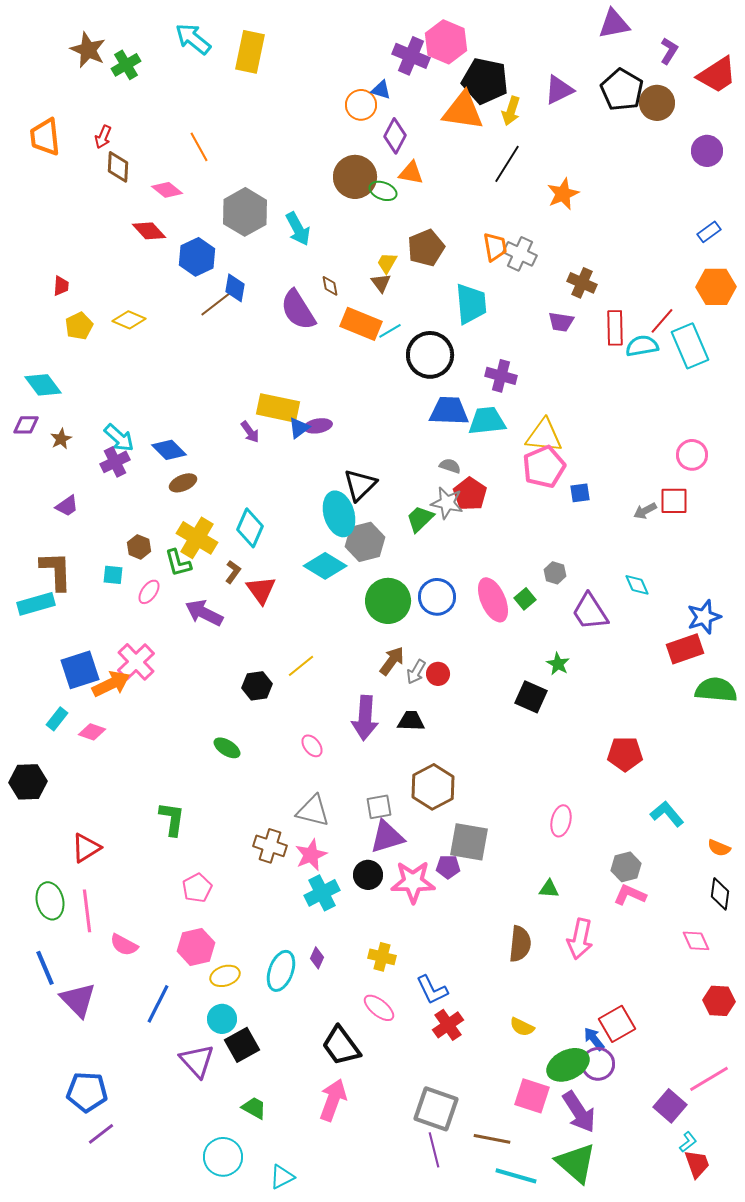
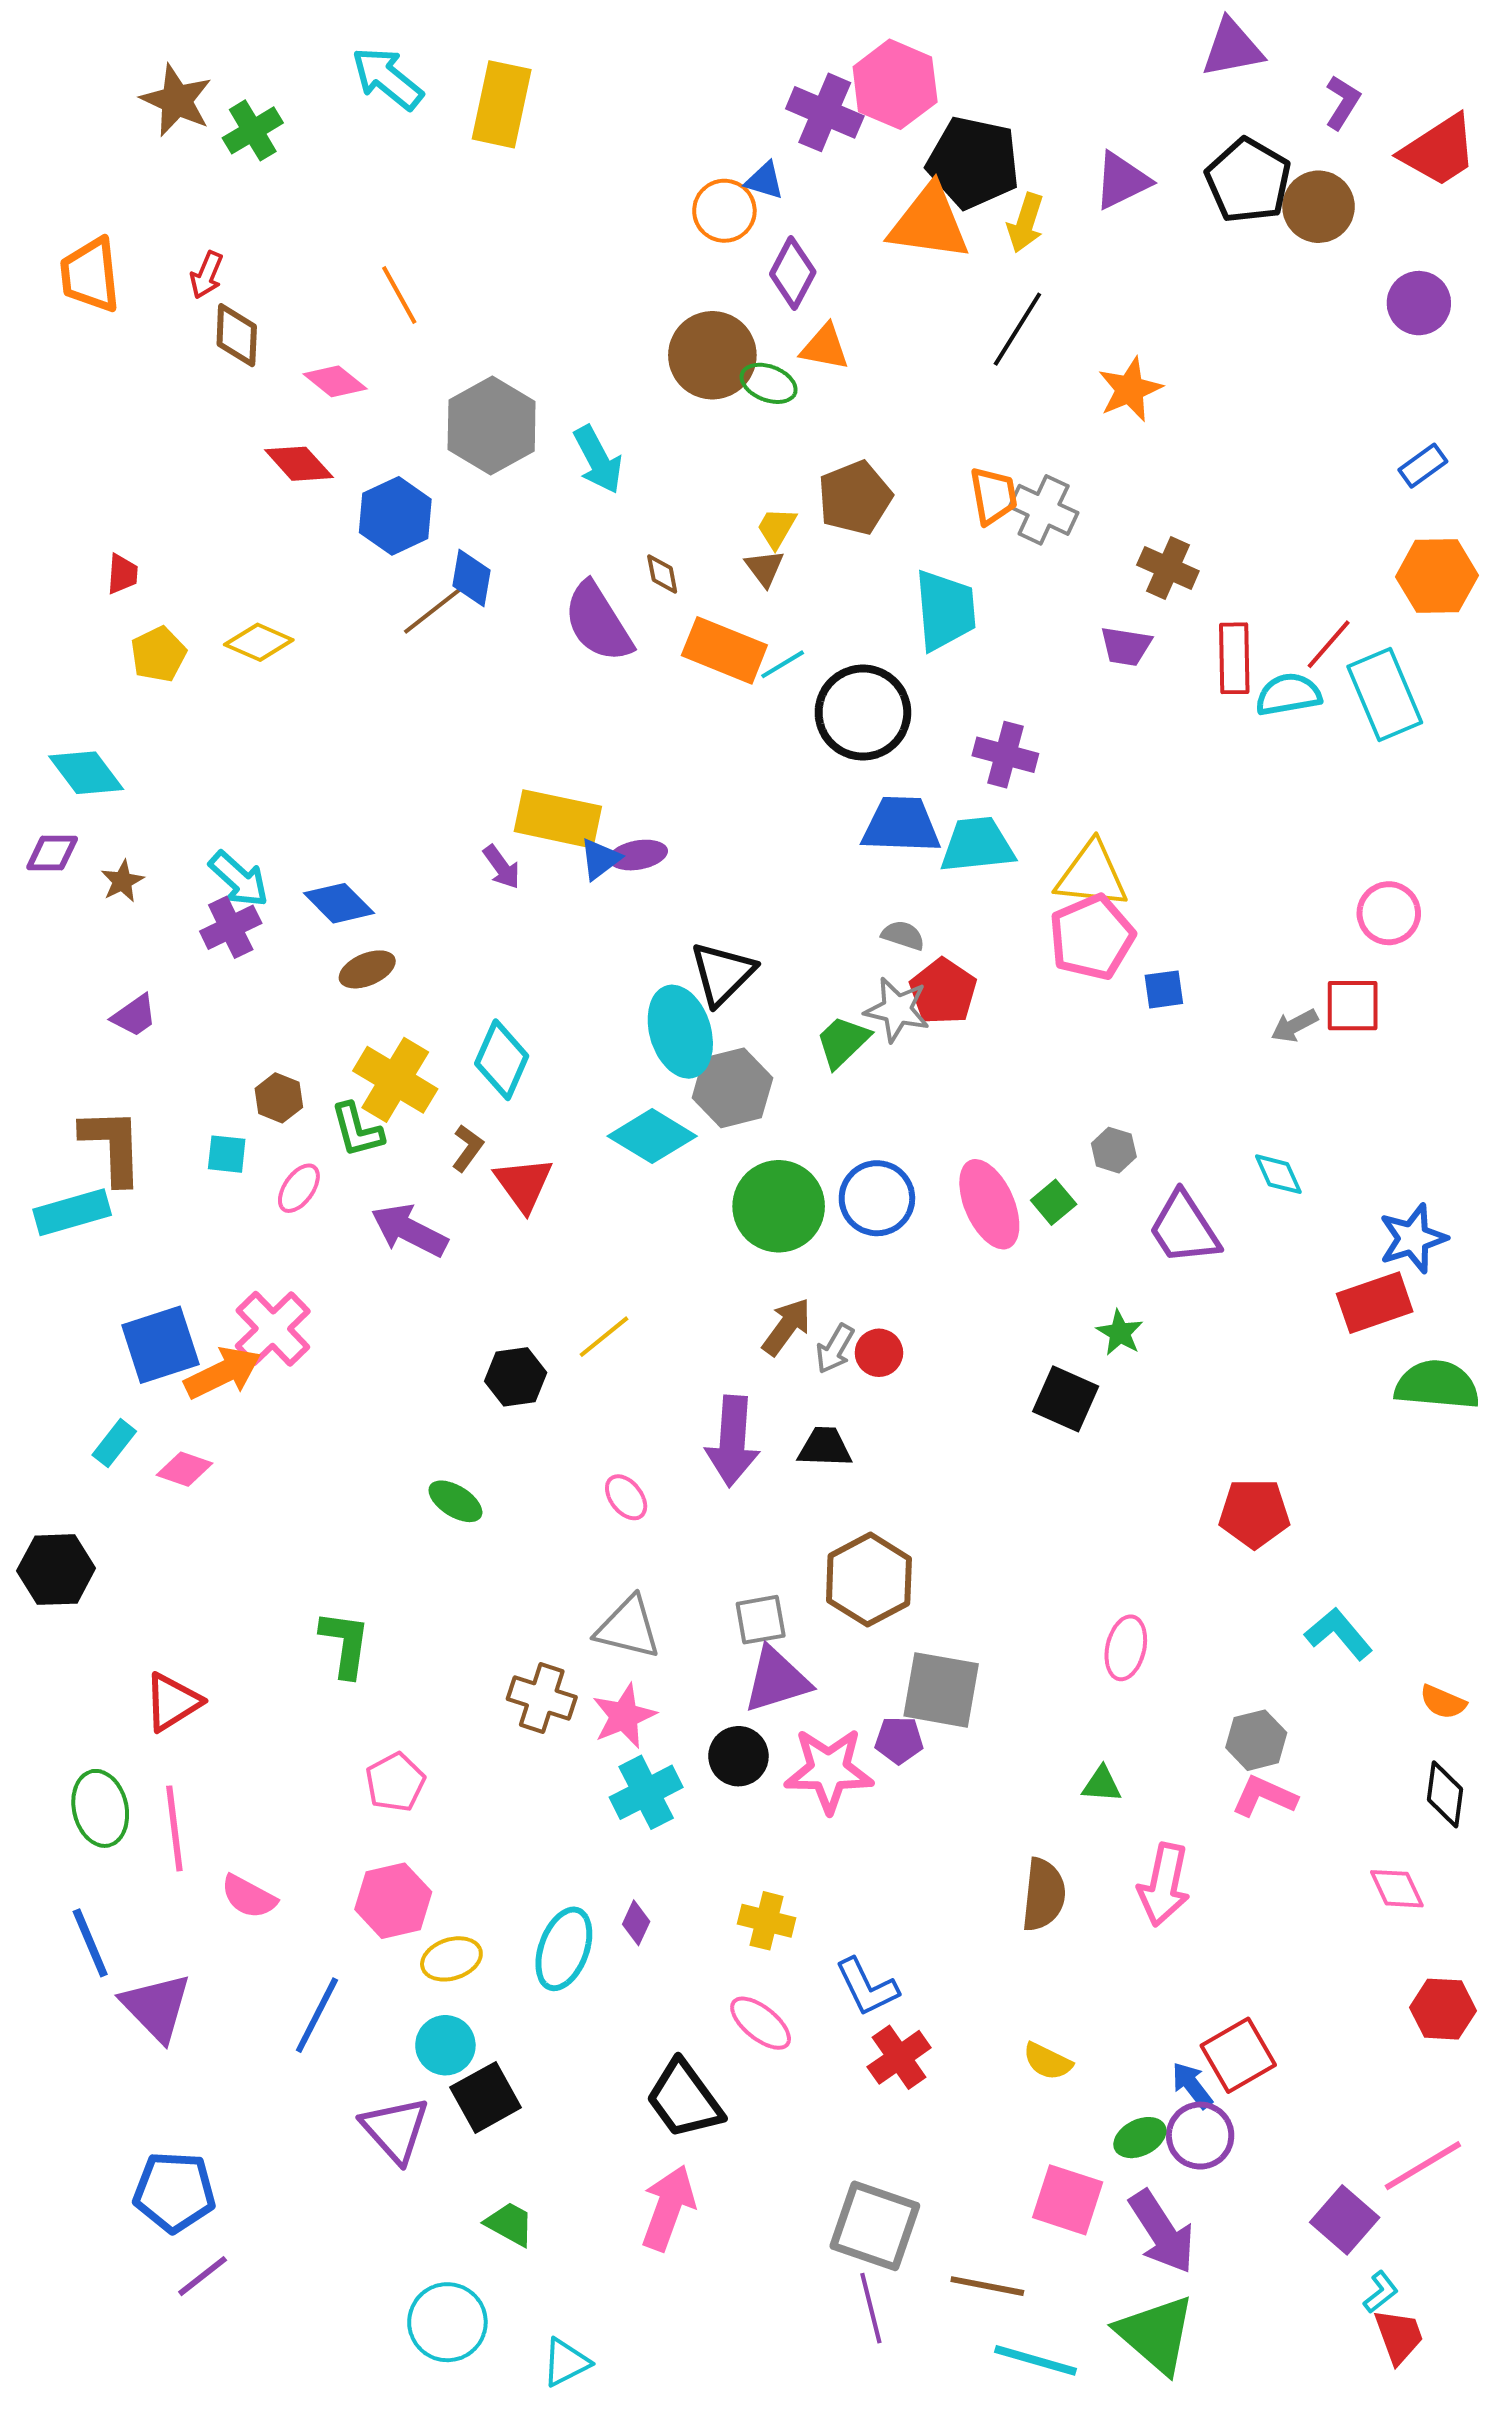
green ellipse: (568, 1065) -> (1140, 2138), size x0.6

